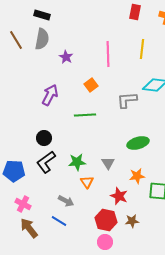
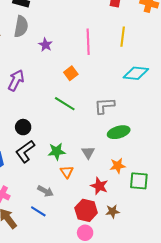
purple arrow: (50, 95) -> (16, 80), moved
gray L-shape: (127, 100) -> (104, 106), moved
green line: (85, 115) -> (65, 104), turned 35

